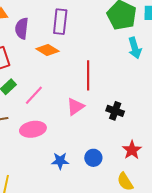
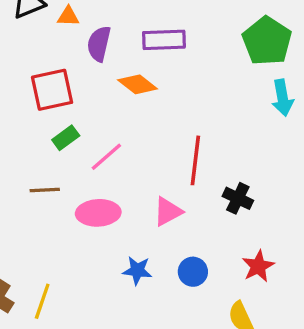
purple rectangle: (60, 22) -> (164, 40), turned 75
red line: (88, 75) -> (195, 160), moved
pink triangle: (75, 107) -> (168, 211), moved

